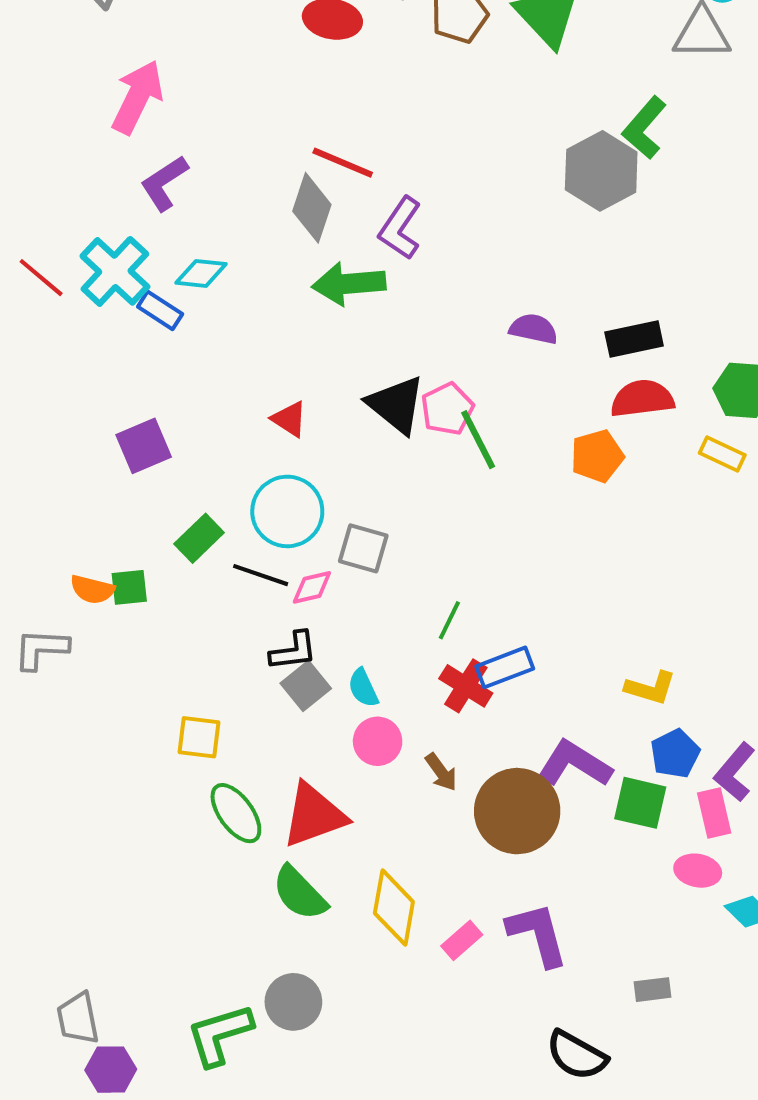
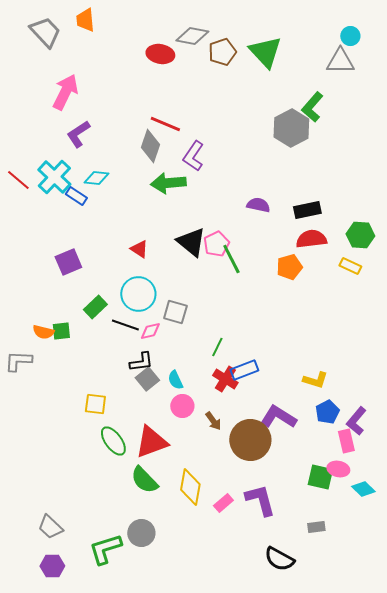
green square: (640, 803) -> (320, 477), moved
gray trapezoid: (78, 1018) -> (50, 527), moved, turned -36

